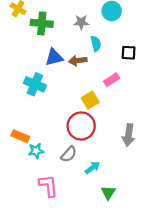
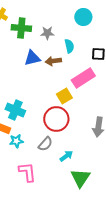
gray star: (81, 22) -> (47, 33), moved
pink rectangle: (112, 80) -> (83, 78), size x1.6
cyan cross: (35, 84) -> (15, 110), moved
green triangle: (108, 193) -> (80, 178), size x1.5

